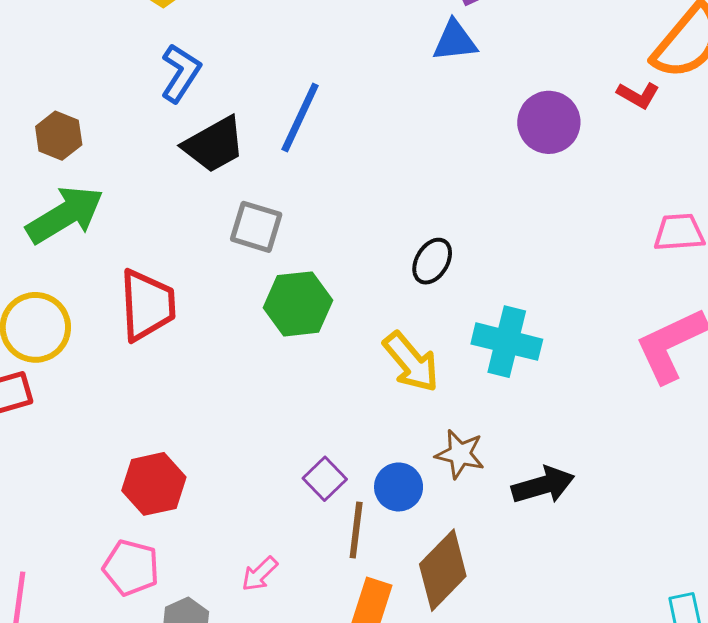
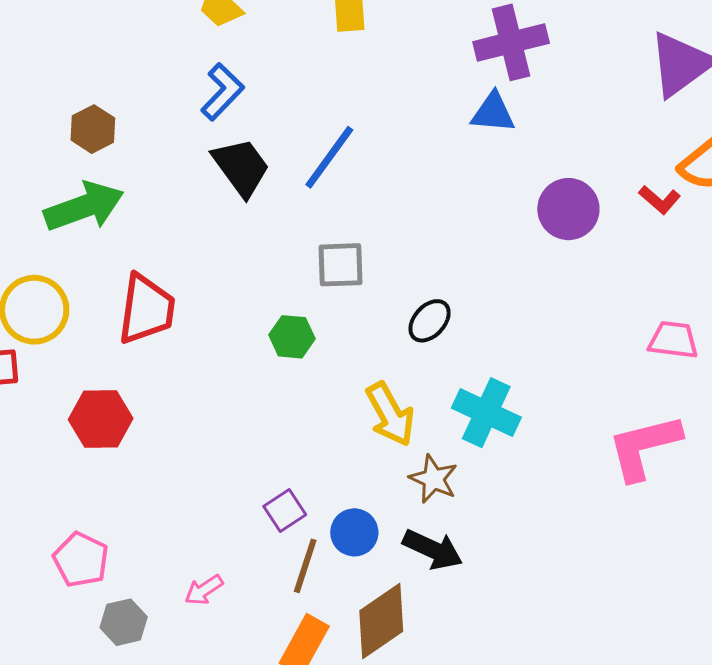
black trapezoid: (214, 145) -> (241, 167), turned -108
gray square: (256, 227) -> (340, 265), moved, turned -30
green hexagon: (298, 304) -> (292, 337), size x0.7
brown star: (460, 454) -> (434, 479), moved
red hexagon: (154, 484) -> (101, 419), moved
black arrow: (543, 485) -> (433, 549), moved, turned 30

